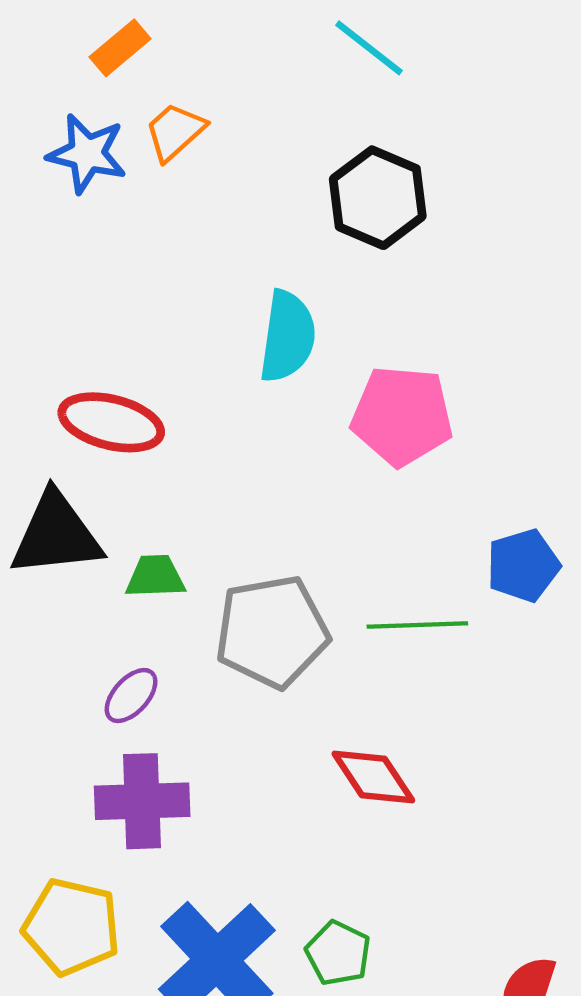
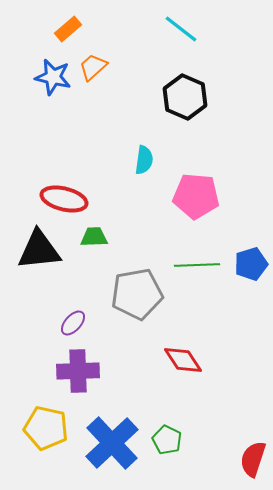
cyan semicircle: (287, 336) -> (144, 160), size x0.7
green trapezoid: (155, 577) -> (94, 237), moved
green line: (417, 625) -> (197, 265), moved

